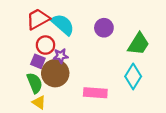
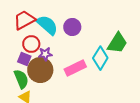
purple circle: (104, 28) -> (72, 27), moved
cyan diamond: (133, 76) -> (100, 58), moved
pink rectangle: (95, 93) -> (75, 68), moved, turned -30

